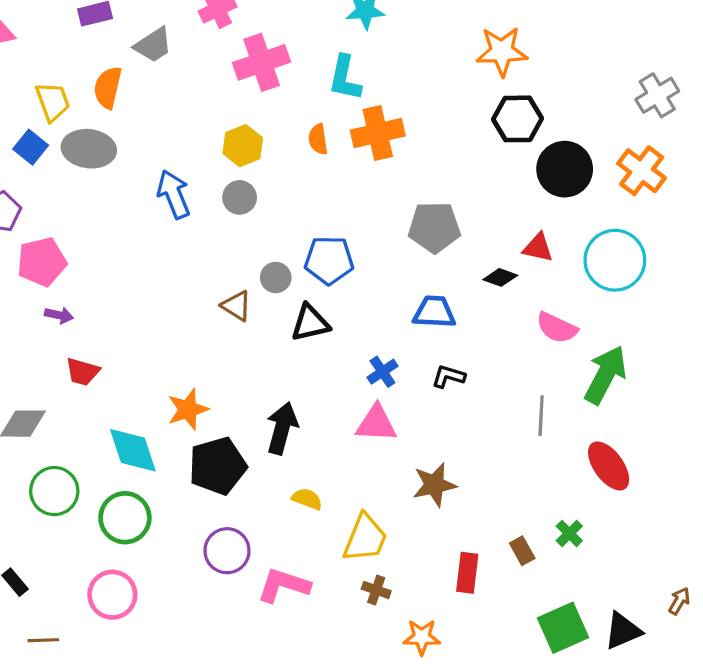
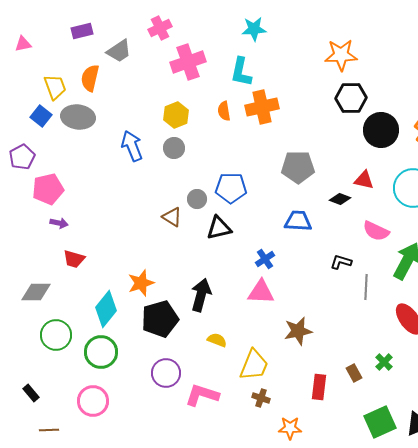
black L-shape: (448, 376) -> (341, 262), moved
cyan diamond: (133, 450) -> (106, 309), turned 57

